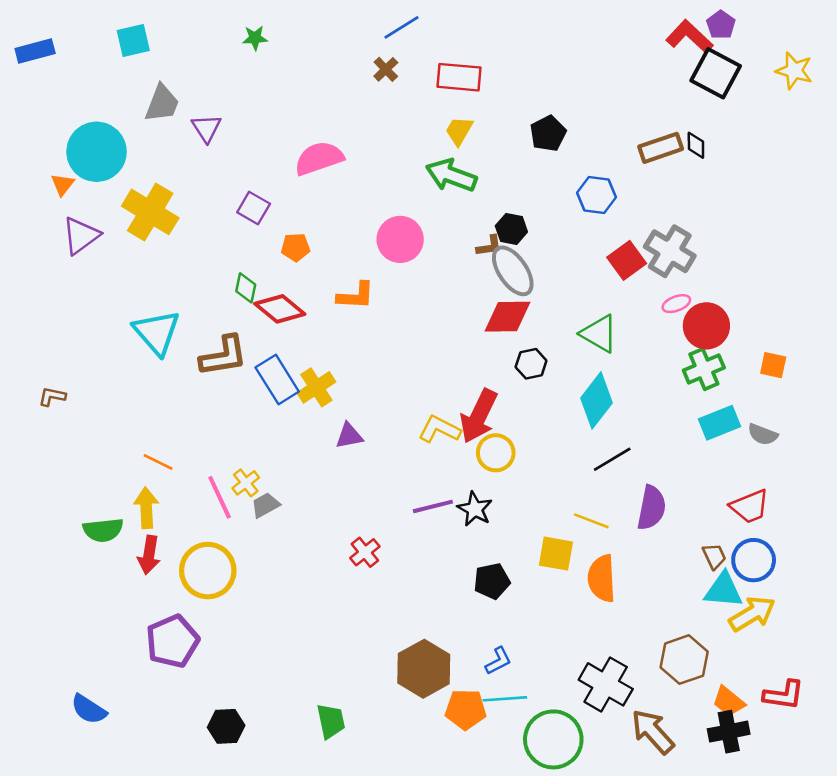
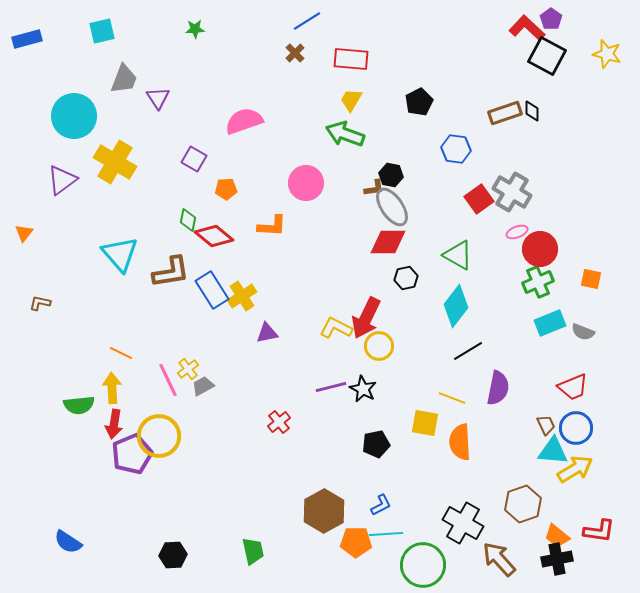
orange triangle: (63, 184) -> (24, 233), moved
purple pentagon: (172, 641) -> (132, 454), moved

